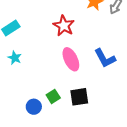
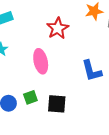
pink ellipse: (71, 59) -> (41, 61), moved

